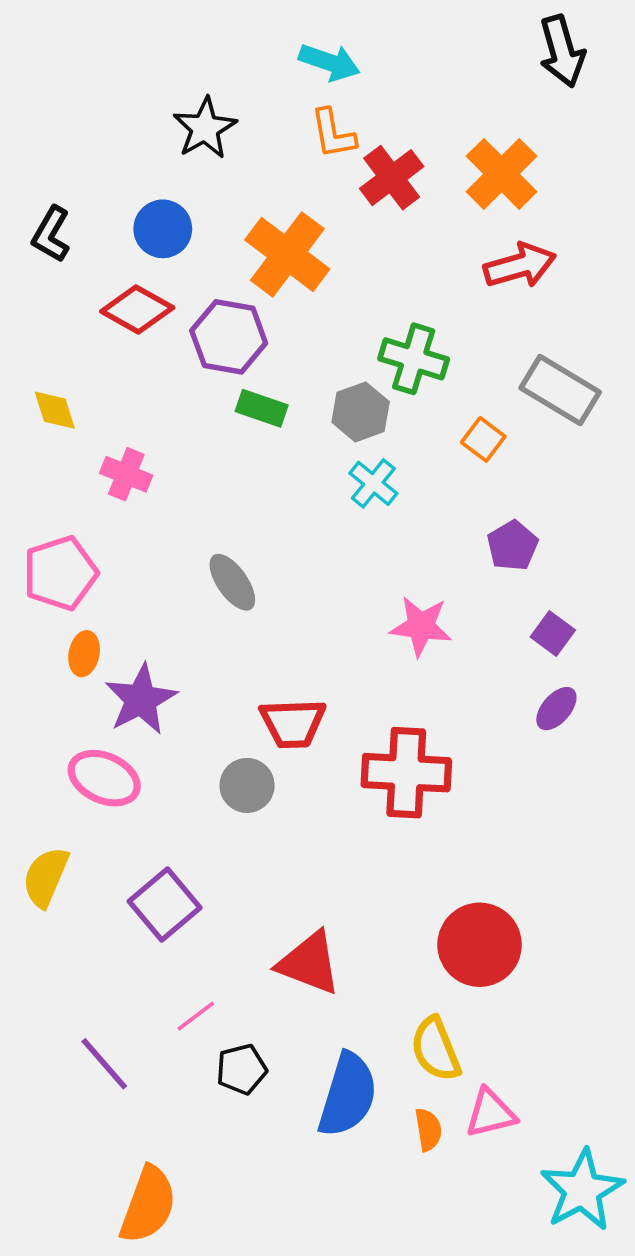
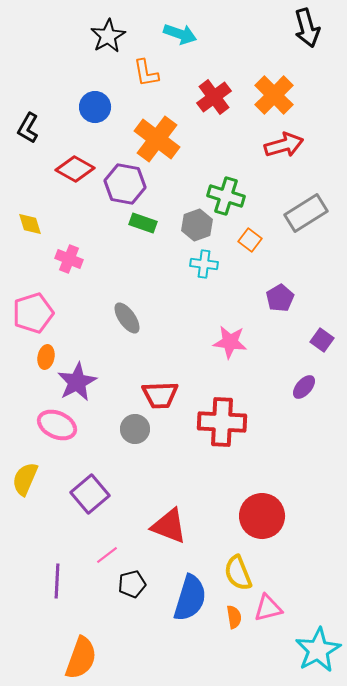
black star: (205, 128) -> (108, 36), moved
orange L-shape: (333, 134) -> (146, 73), moved
blue circle: (163, 229) -> (95, 107), moved
gray rectangle: (560, 390) -> (306, 213), turned -63
orange square: (483, 439) -> (250, 240), moved
cyan cross: (373, 483) -> (204, 264), turned -32
purple square: (553, 633) -> (322, 340), moved
purple line: (104, 1064) -> (57, 581), turned 44

